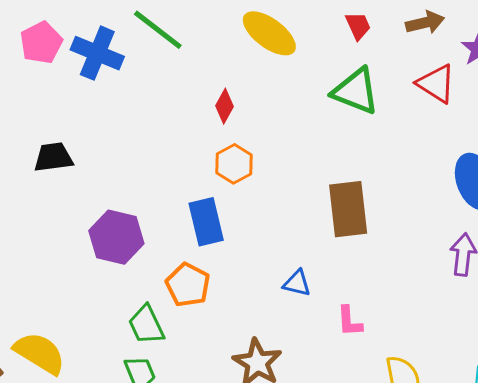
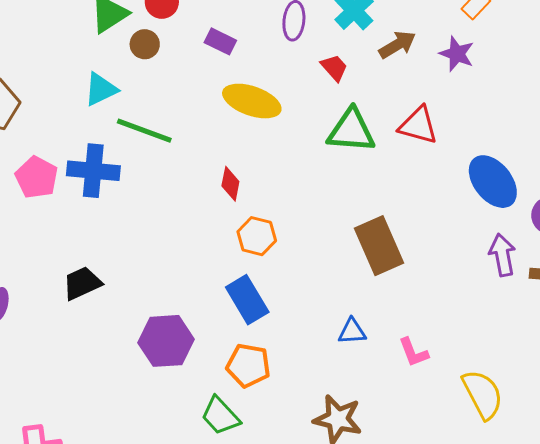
red triangle: (436, 84) -> (418, 125), moved

